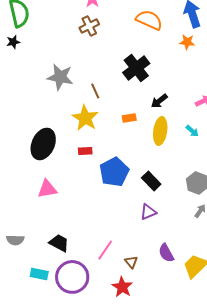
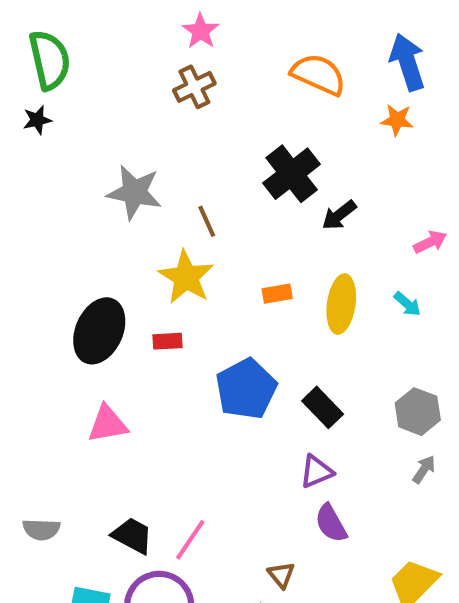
black arrow: (159, 101) -> (339, 215), moved
orange rectangle: (129, 118) -> (277, 294), moved
red rectangle: (85, 151) -> (168, 341), moved
pink line: (105, 250) -> (190, 540), moved
purple semicircle: (166, 253) -> (331, 523), moved

